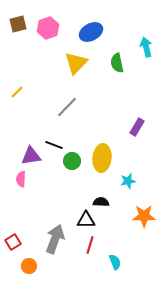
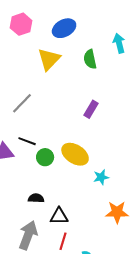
gray line: (67, 107) -> (22, 103), moved
purple rectangle: (137, 127) -> (91, 109), moved
yellow ellipse: (102, 158) -> (75, 154), turned -64
black semicircle: (101, 202) -> (36, 198), moved

